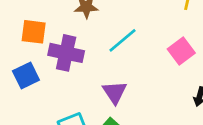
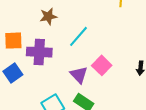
pink square: (181, 51) -> (102, 65), moved

